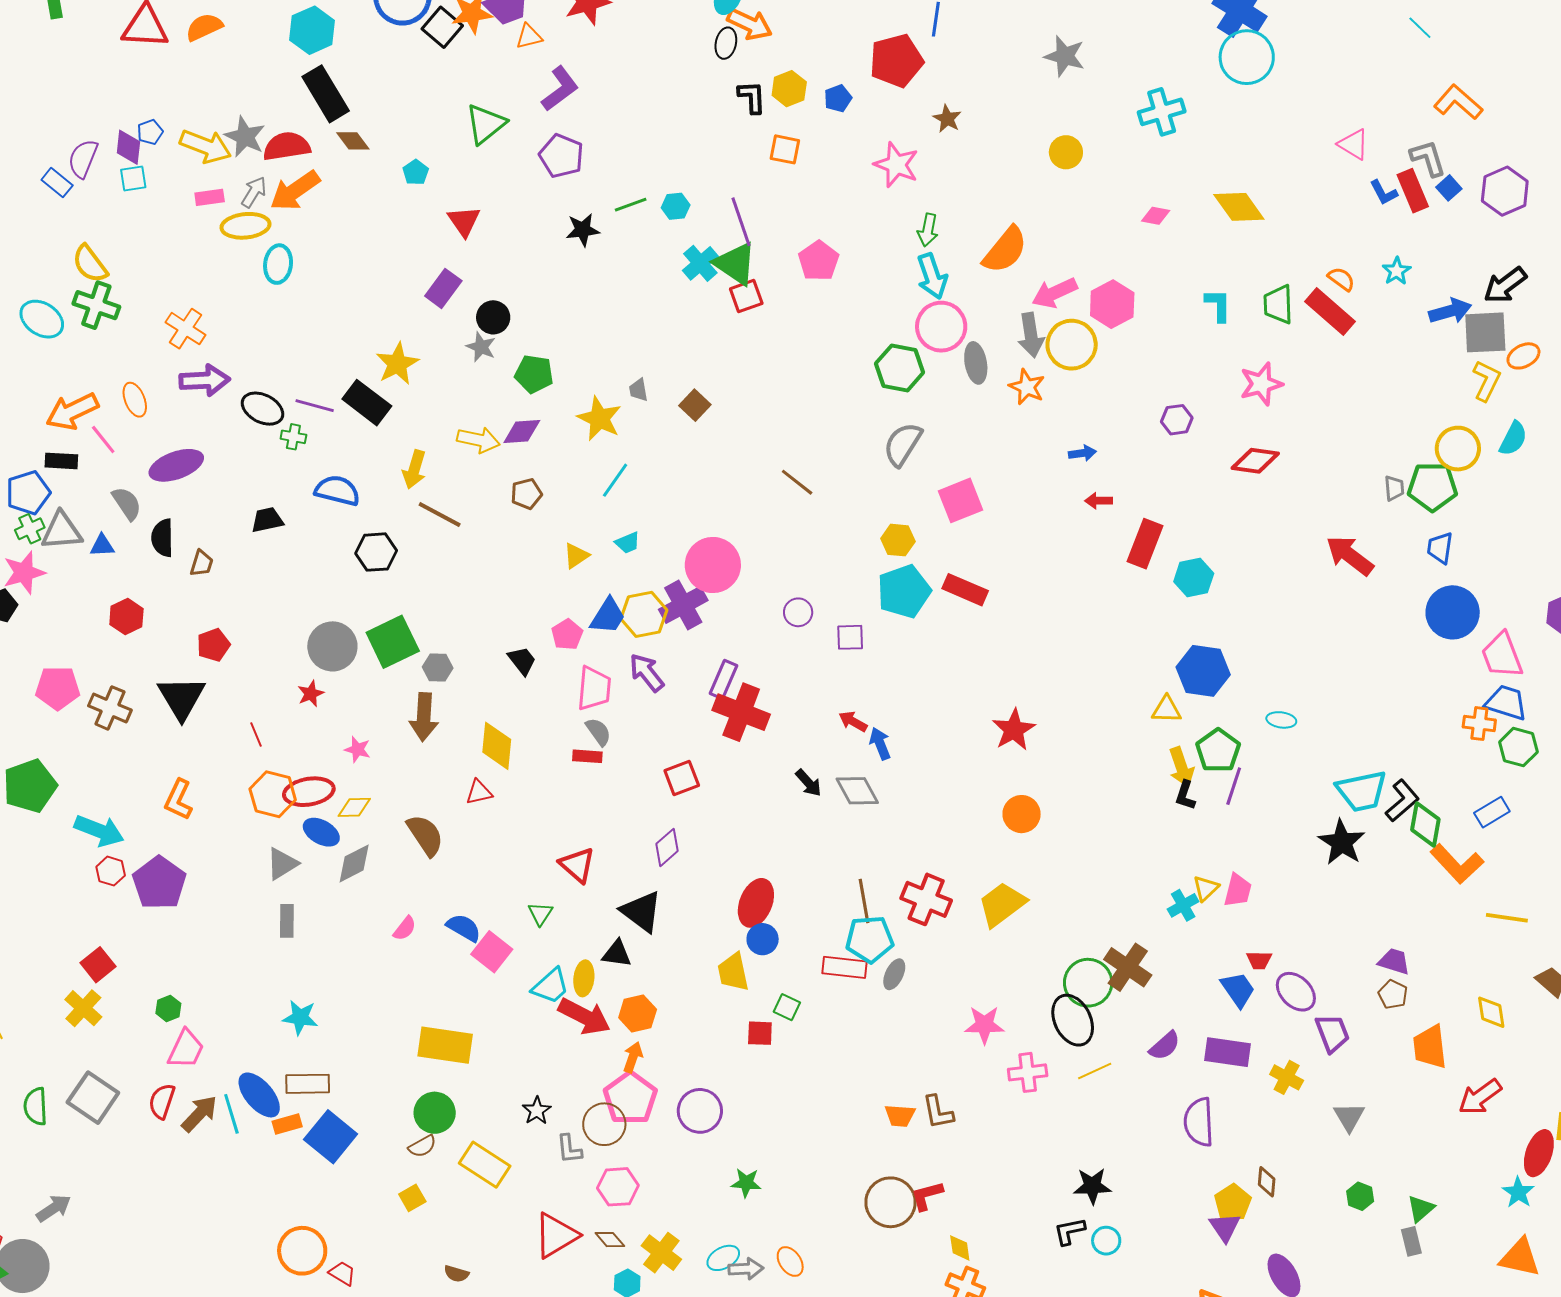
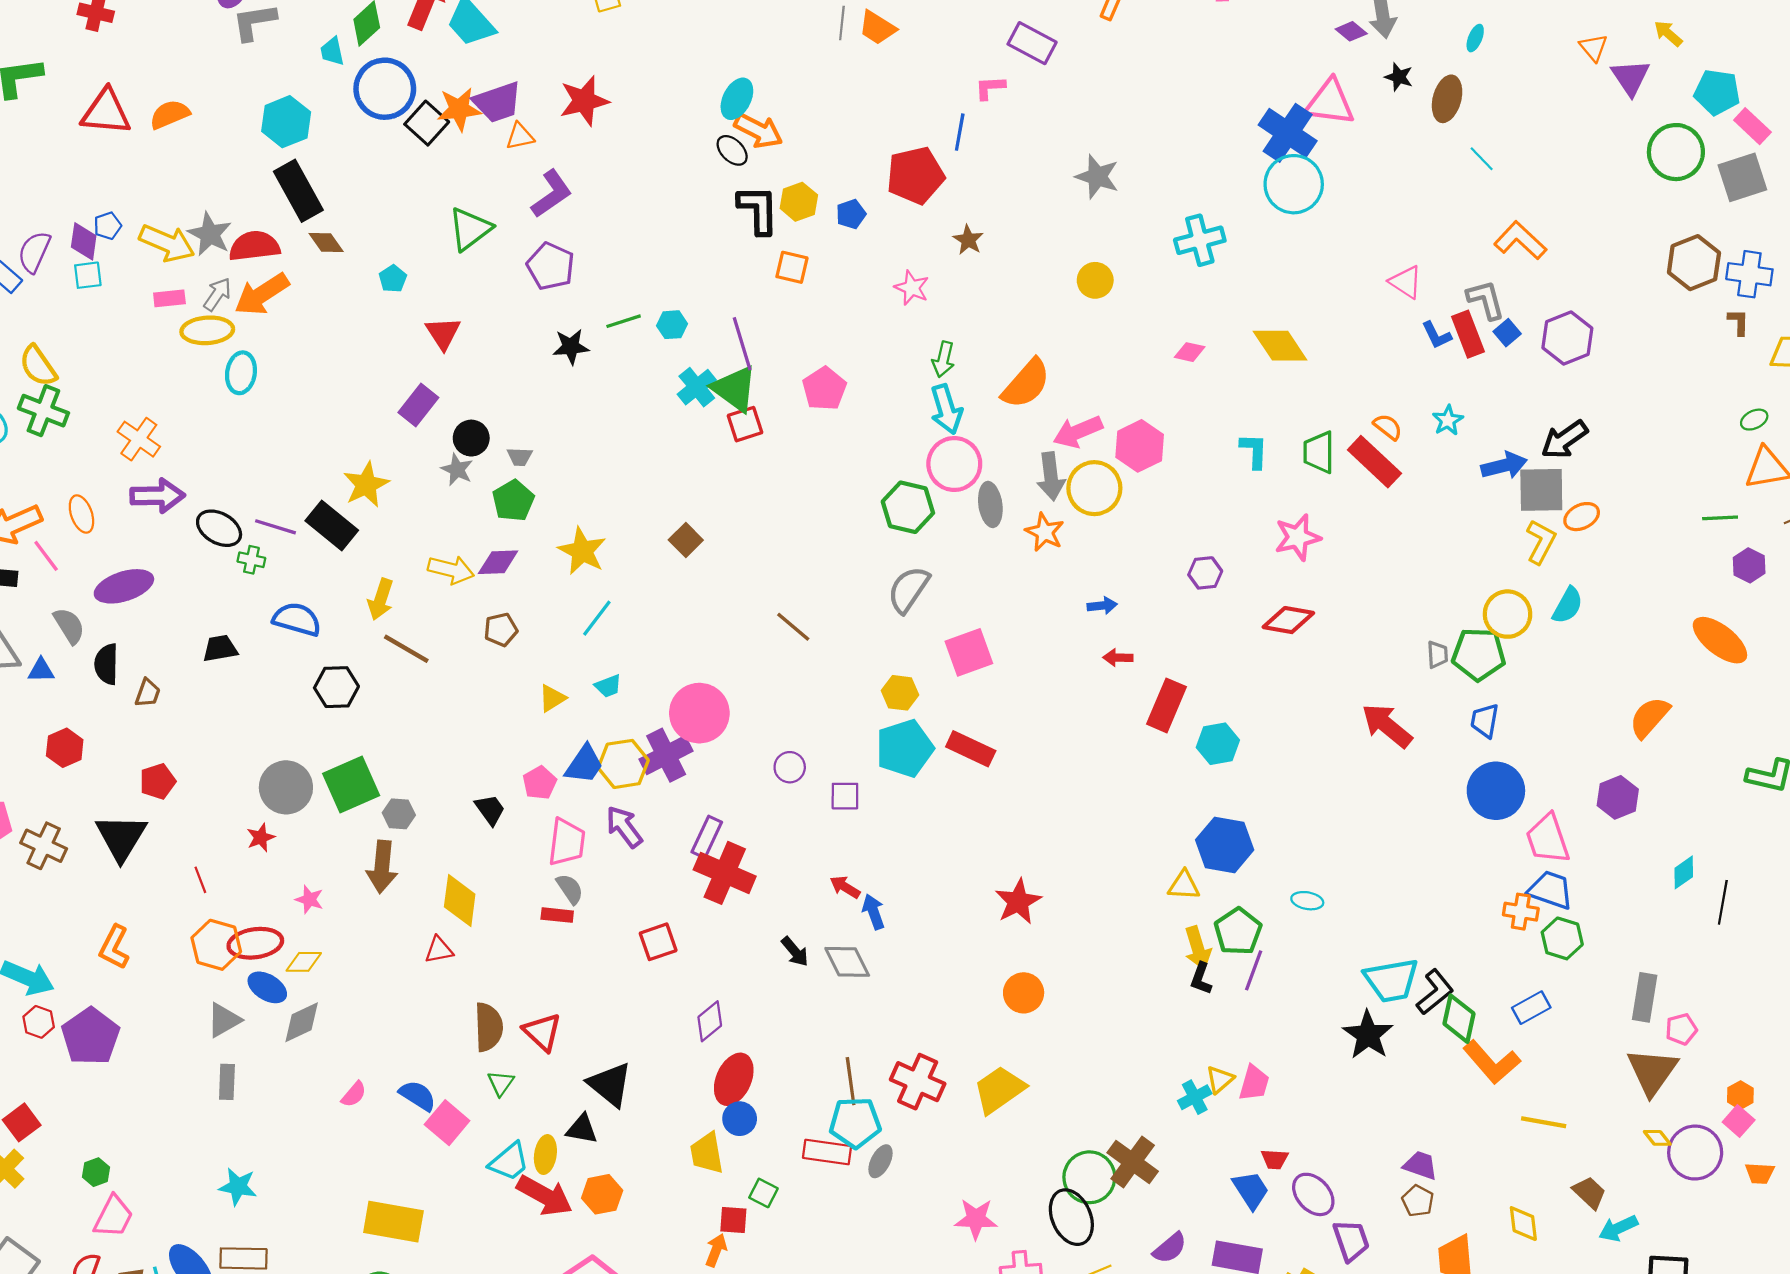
black ellipse: (726, 43) -> (732, 150), turned -60
black L-shape: (752, 97) -> (758, 210), size x1.4
pink star: (896, 165) -> (912, 288), size x0.7
green pentagon: (534, 374) -> (513, 501), turned 30
gray trapezoid: (638, 390) -> (520, 457), moved, turned -80
brown semicircle: (425, 835) -> (489, 1027), moved, turned 30
purple diamond: (667, 847) -> (710, 1021), moved
orange arrow: (633, 1057) -> (716, 1250), moved

